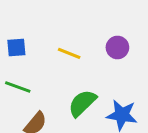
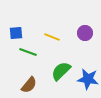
green line: (18, 87) -> (28, 52), moved

